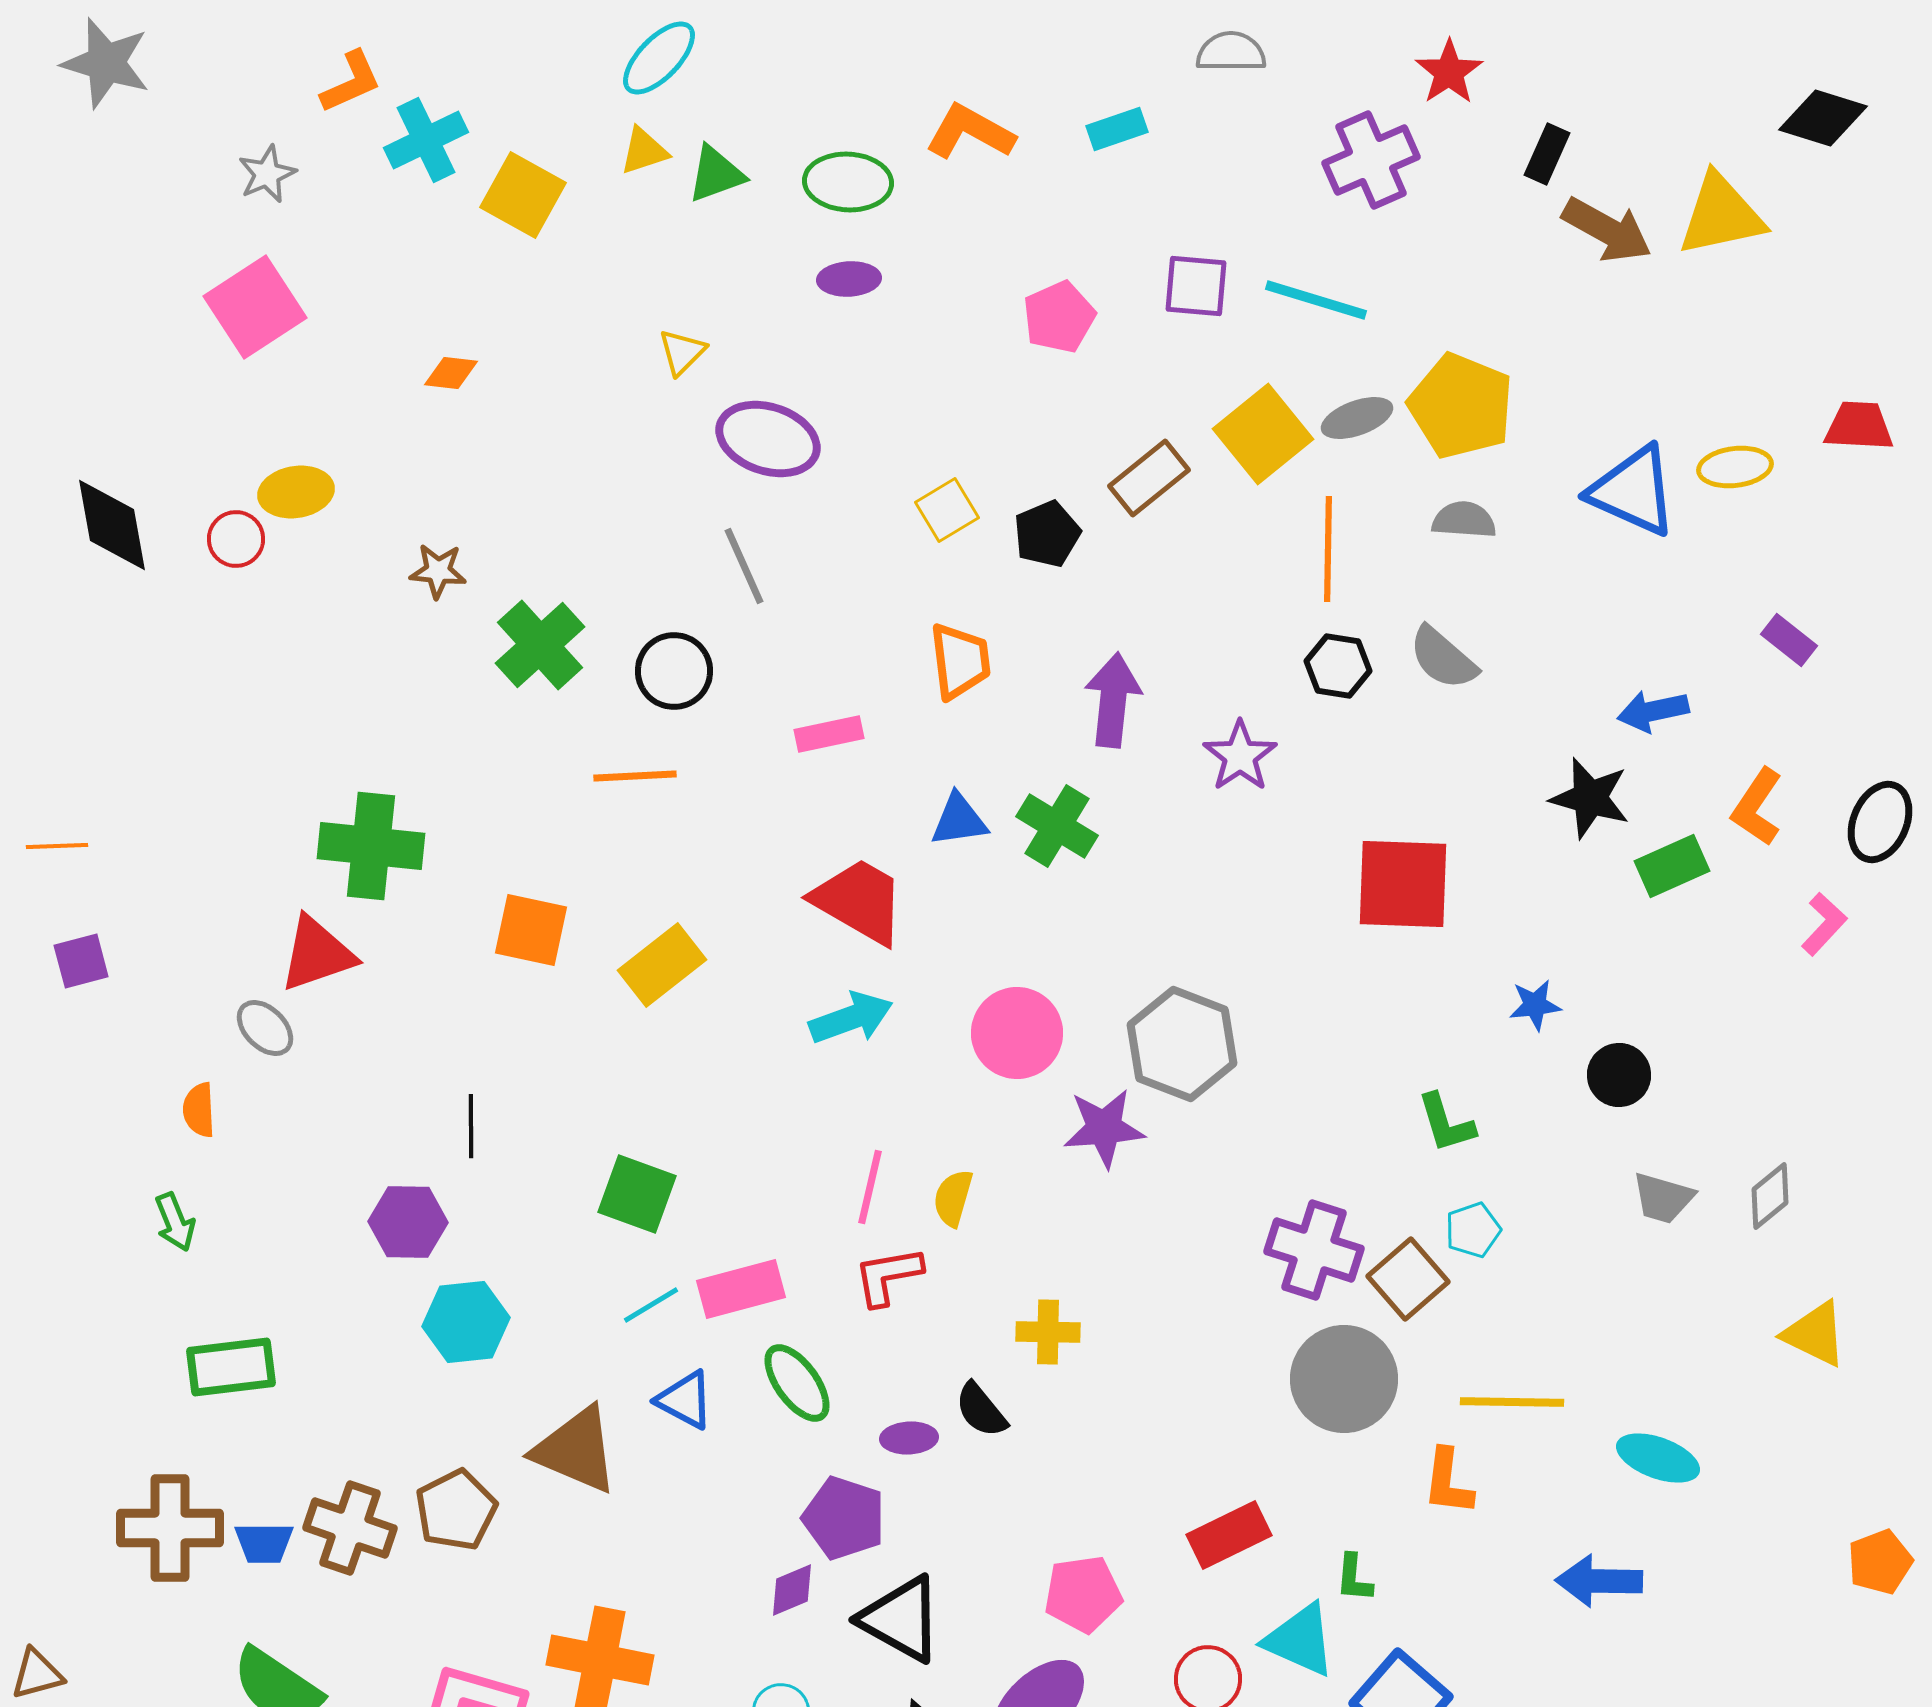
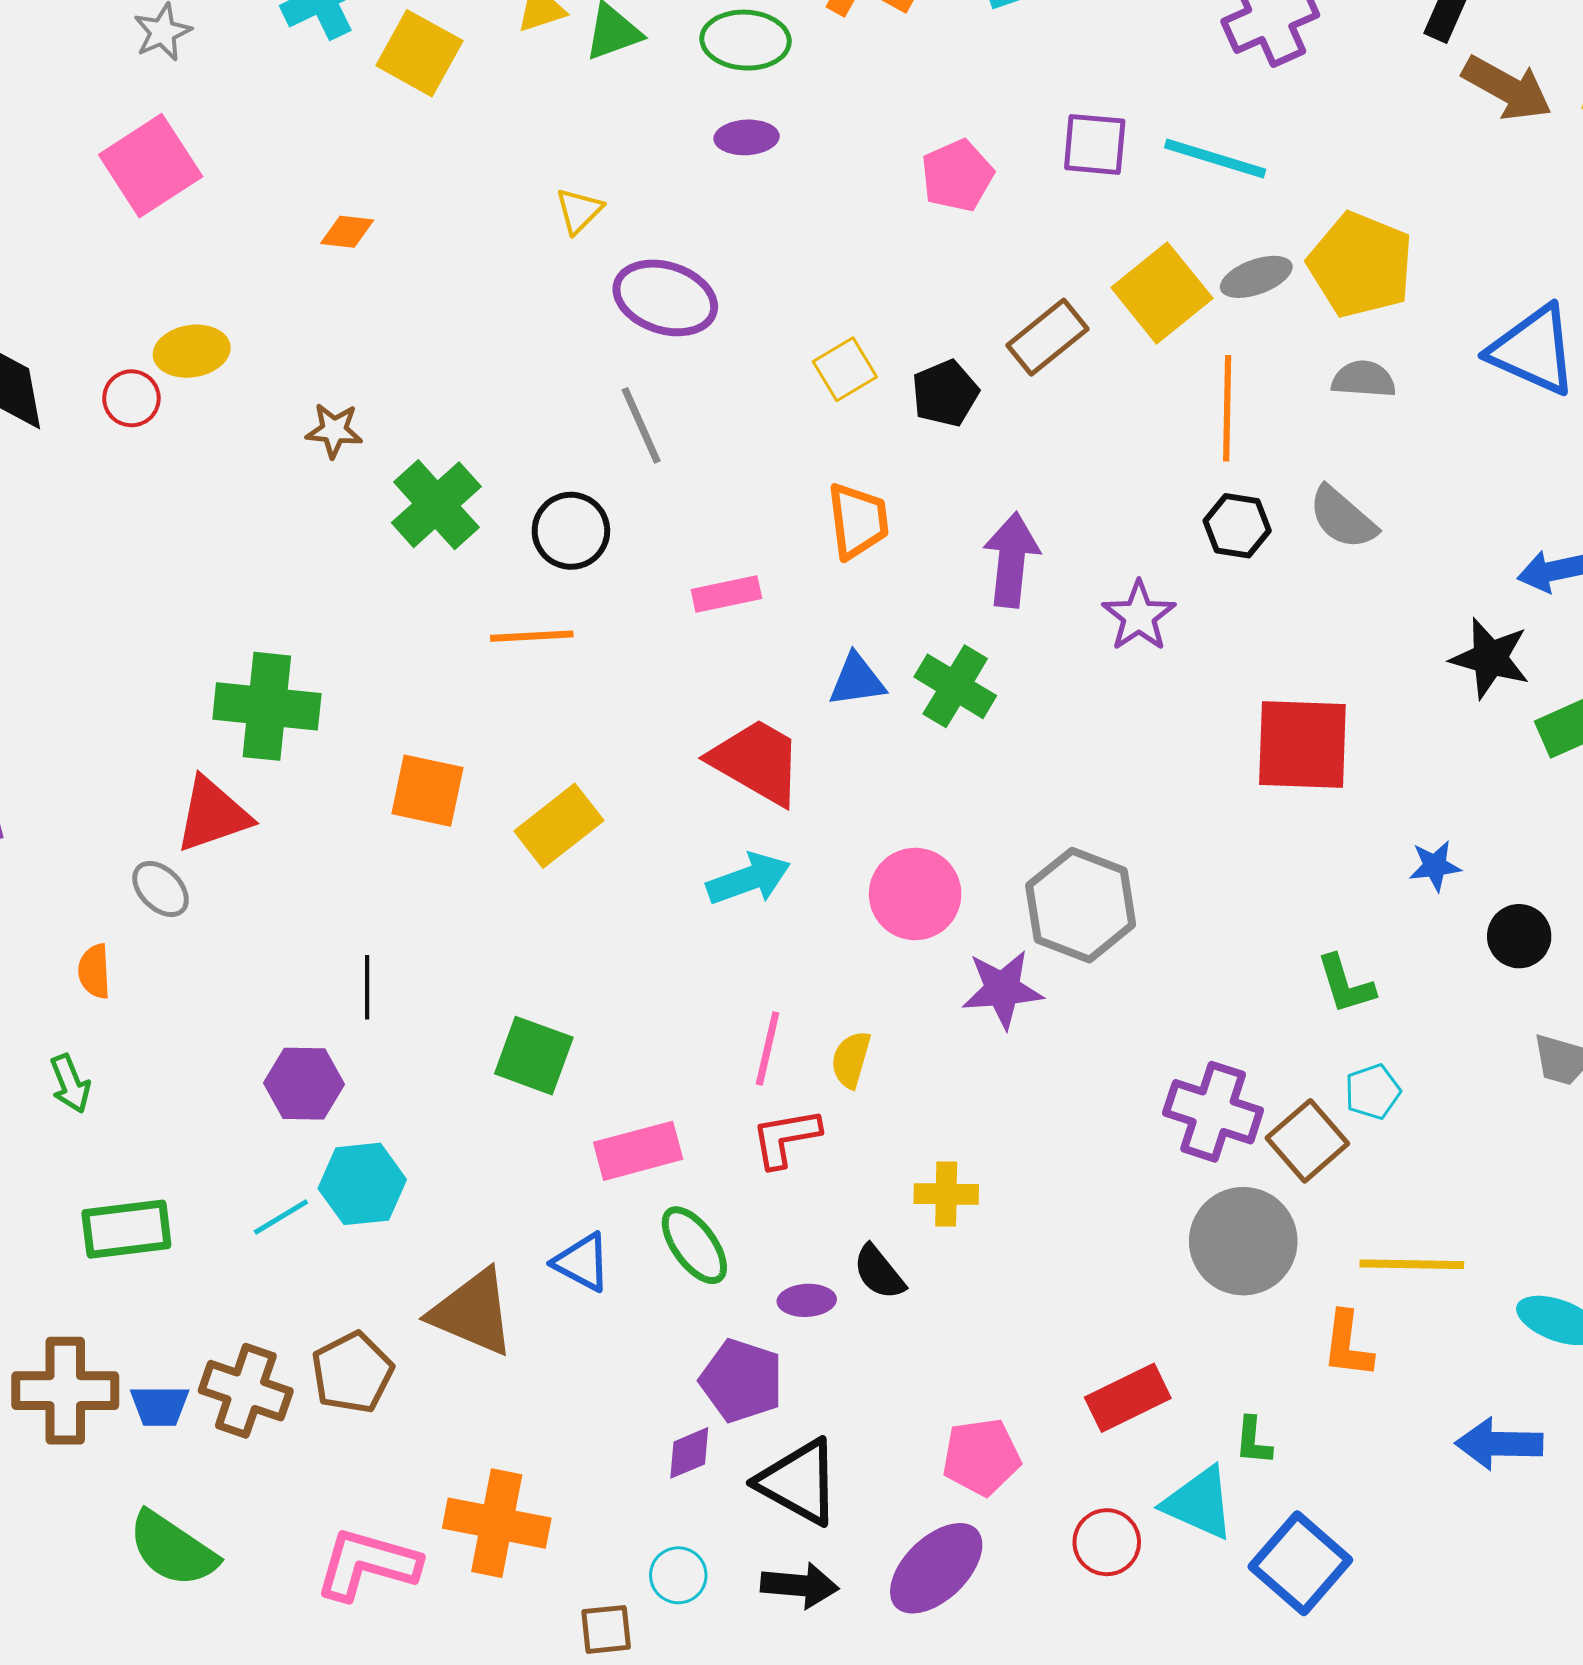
cyan line: (651, 1305) -> (281, 1217), moved

